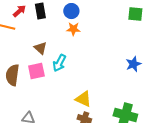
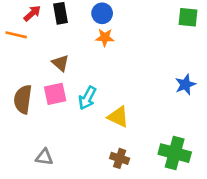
cyan arrow: (59, 63) -> (87, 98), moved
yellow triangle: (83, 99) -> (118, 117), moved

